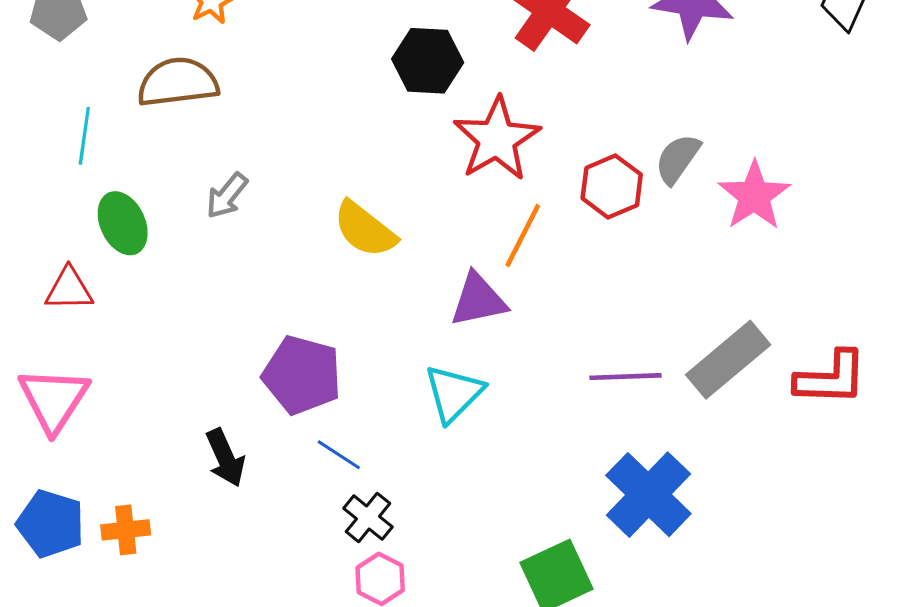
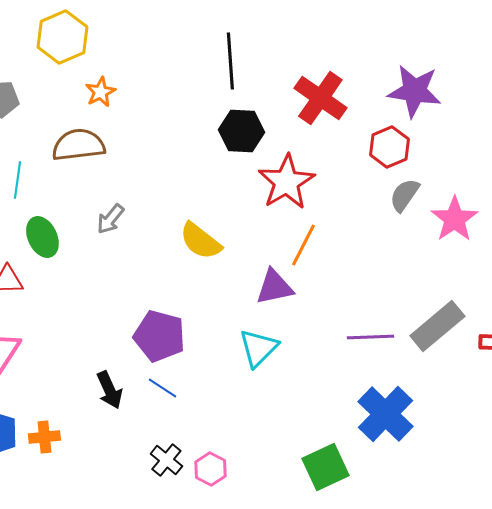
red hexagon: (612, 186) -> (389, 147), moved
blue line: (339, 455) -> (162, 388), moved
black cross: (368, 518) -> (166, 460), moved

